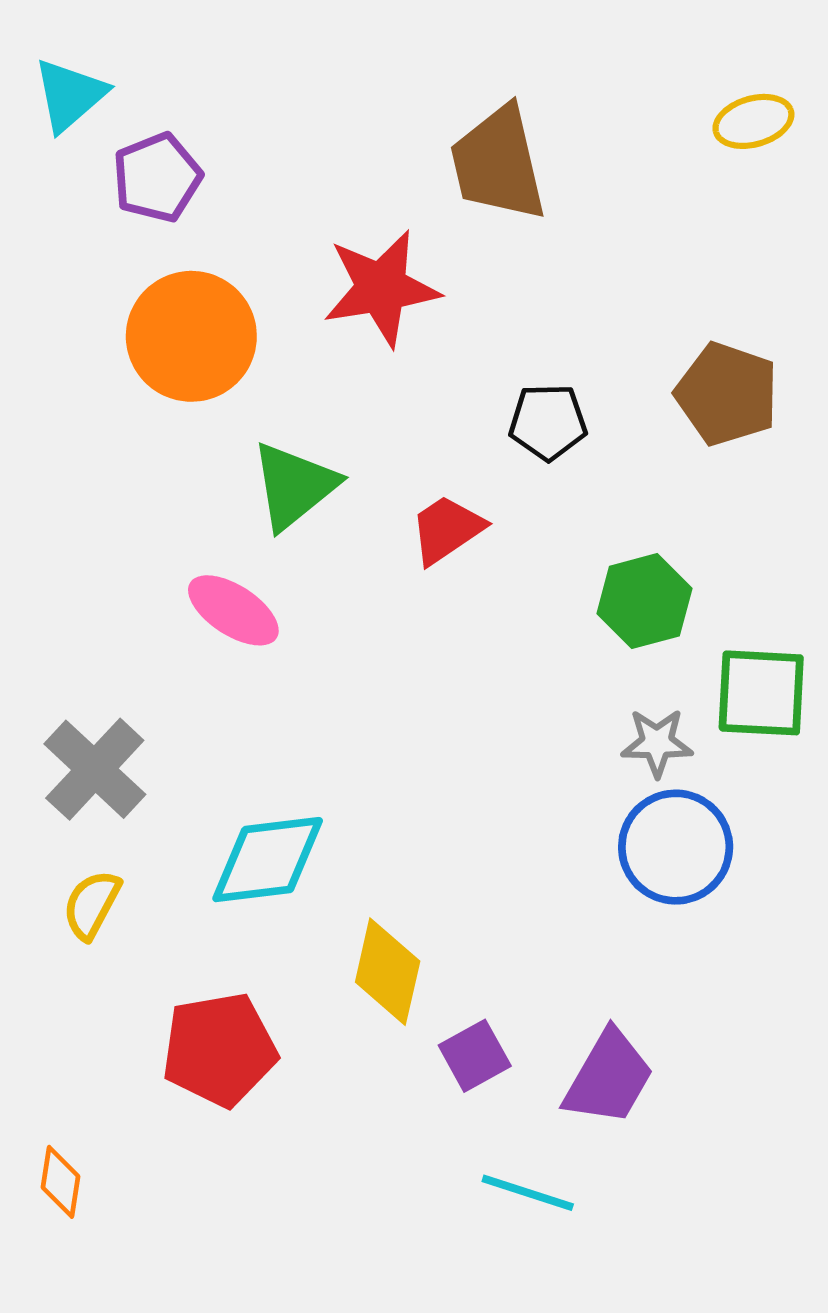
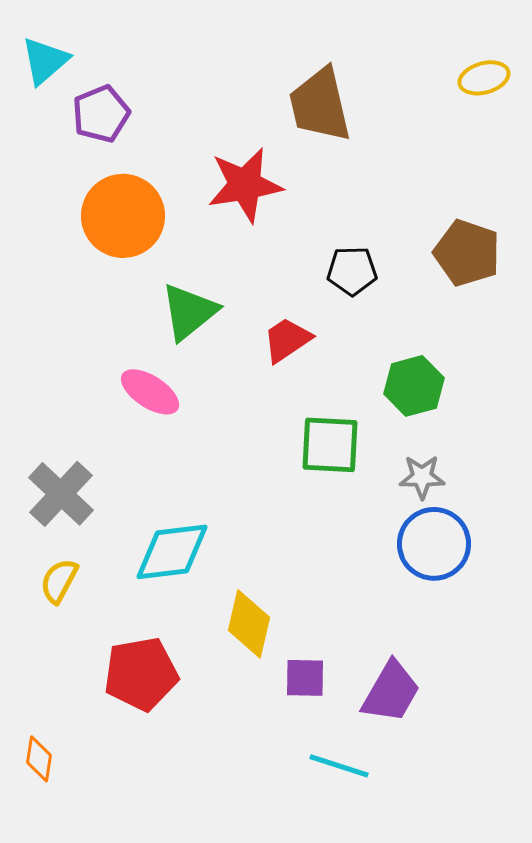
green square: (761, 693) -> (330, 445), moved
purple square: (475, 1056) -> (305, 678), turned 30

